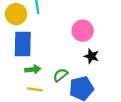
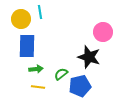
pink circle: (83, 31) -> (103, 32), moved
black star: (91, 56) -> (89, 57), size x1.6

